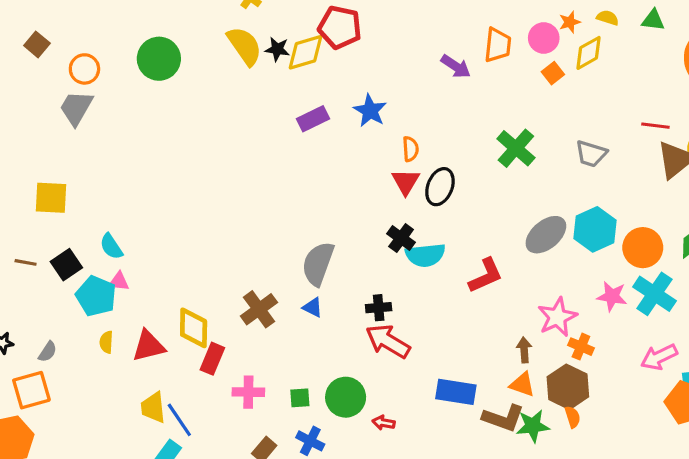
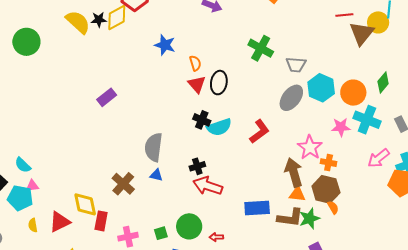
purple rectangle: (313, 119) -> (107, 97), moved
gray trapezoid: (591, 154) -> (296, 65), moved
brown arrow: (524, 350) -> (294, 172), size x1.8

